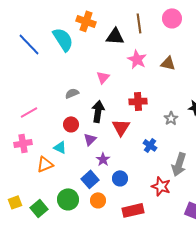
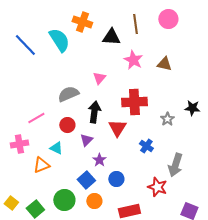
gray semicircle: (72, 93) -> (68, 94), size x1.5
red cross: (138, 101) -> (134, 102), size x1.4
pink line: (29, 112) -> (36, 118), moved
yellow square: (15, 202) -> (11, 203), turned -32

